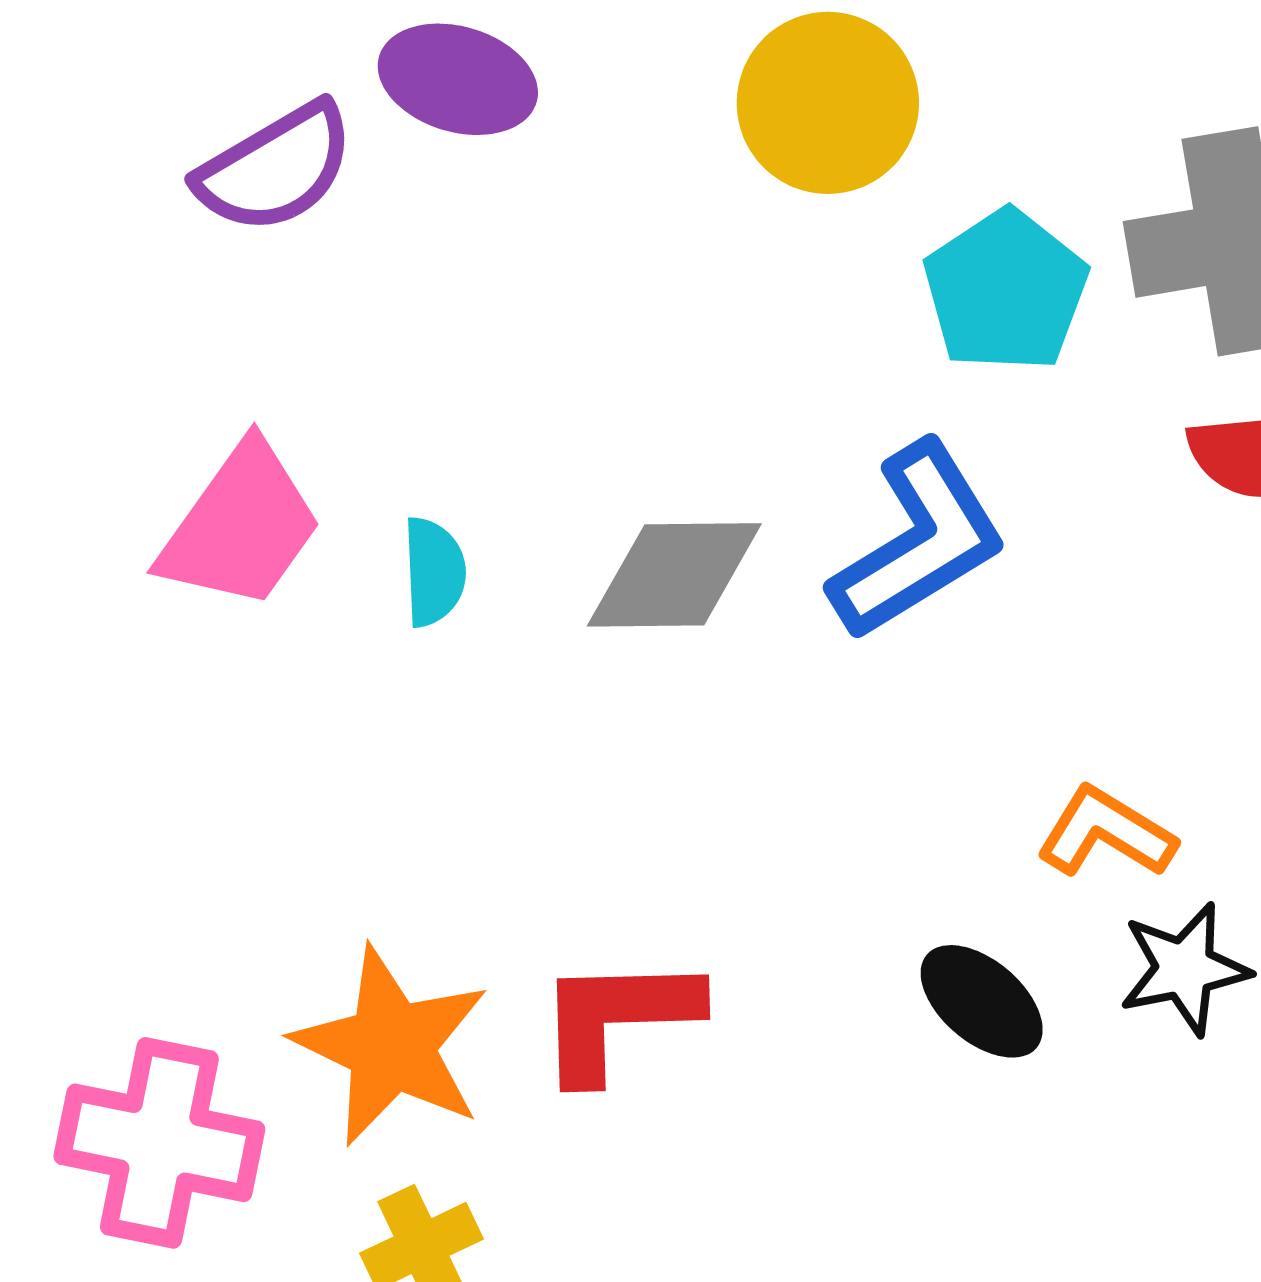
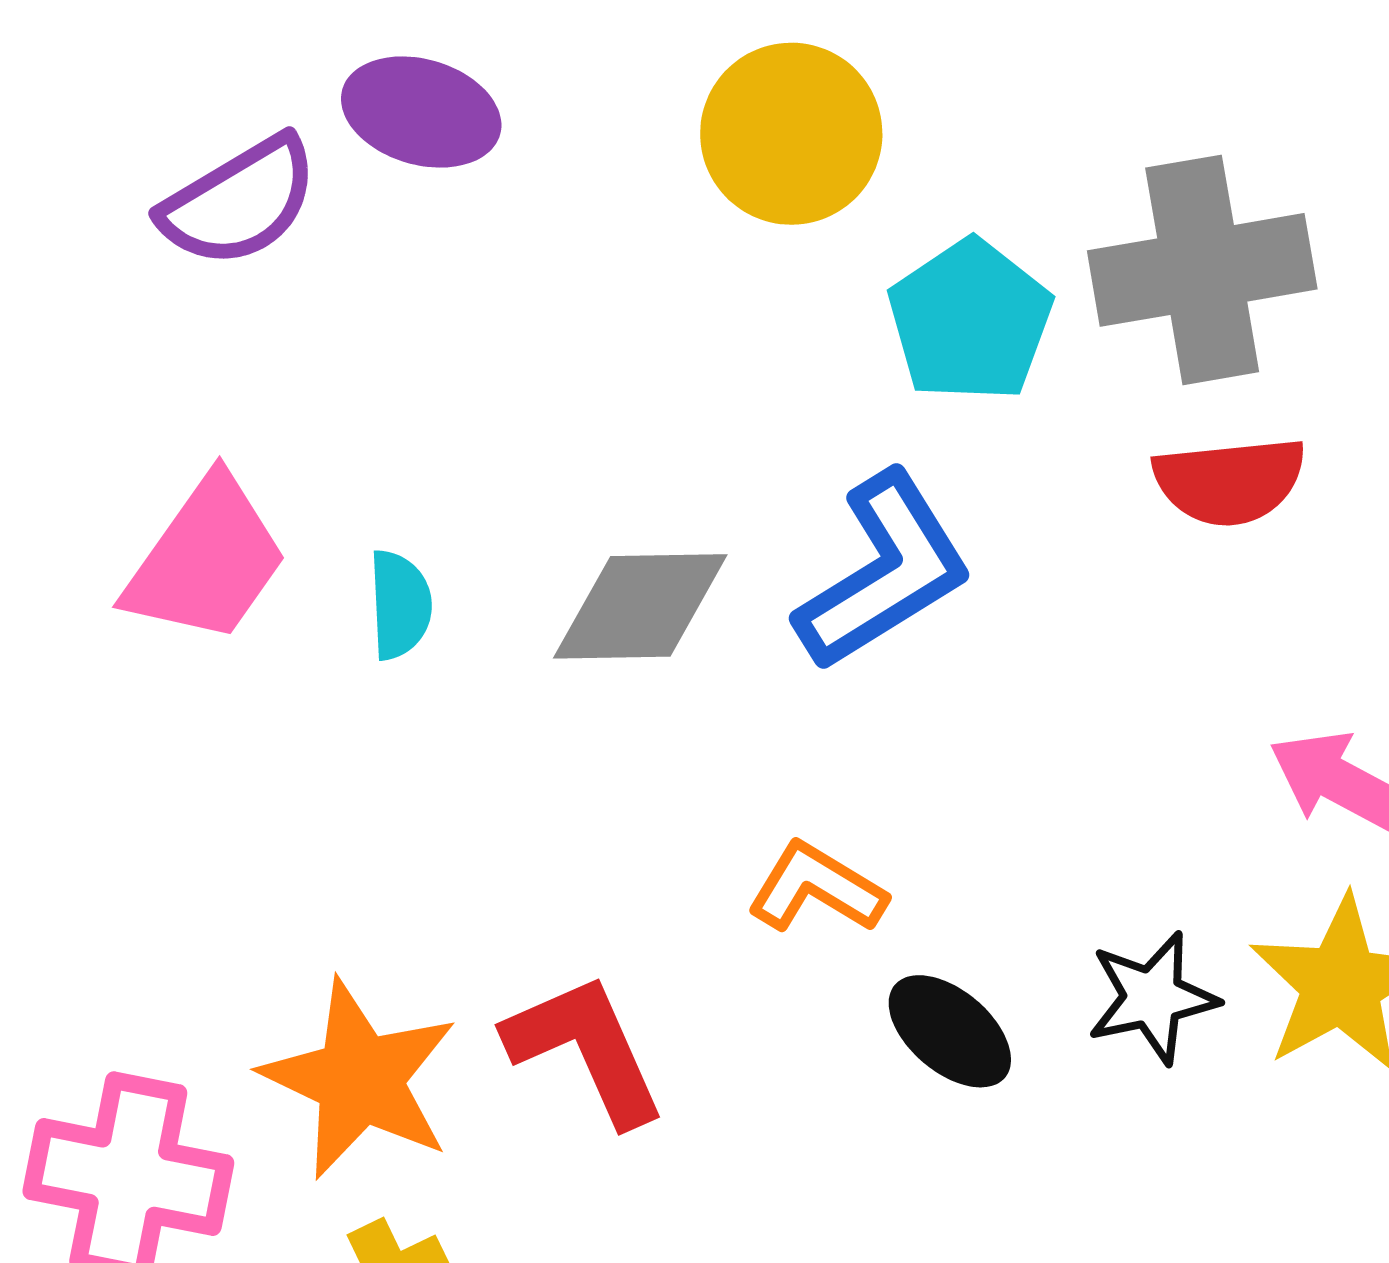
orange L-shape: (1106, 833) -> (817, 888), moved
red L-shape: (617, 1017) -> (586, 1049), turned 68

